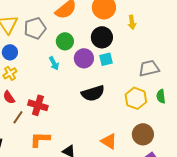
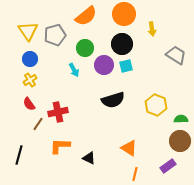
gray trapezoid: (149, 68) -> (176, 55), moved, turned 45
green semicircle: (161, 96) -> (181, 119), moved, turned 96
red cross: (38, 105) -> (58, 112), turned -30
brown circle: (143, 134) -> (180, 141), moved

